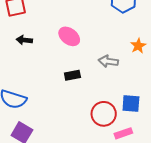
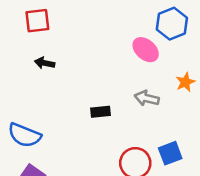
pink ellipse: (69, 36) -> (146, 50), moved
blue square: (131, 104) -> (170, 153), turned -30

